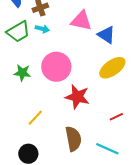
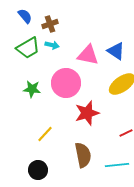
pink triangle: (81, 21) -> (88, 55), moved
red star: (77, 97) -> (87, 113), turned -30
cyan line: (107, 149) -> (117, 165), turned -30

